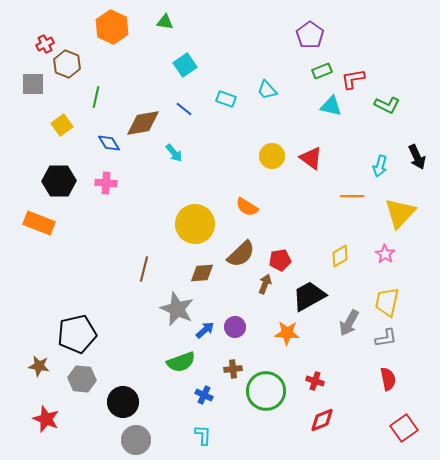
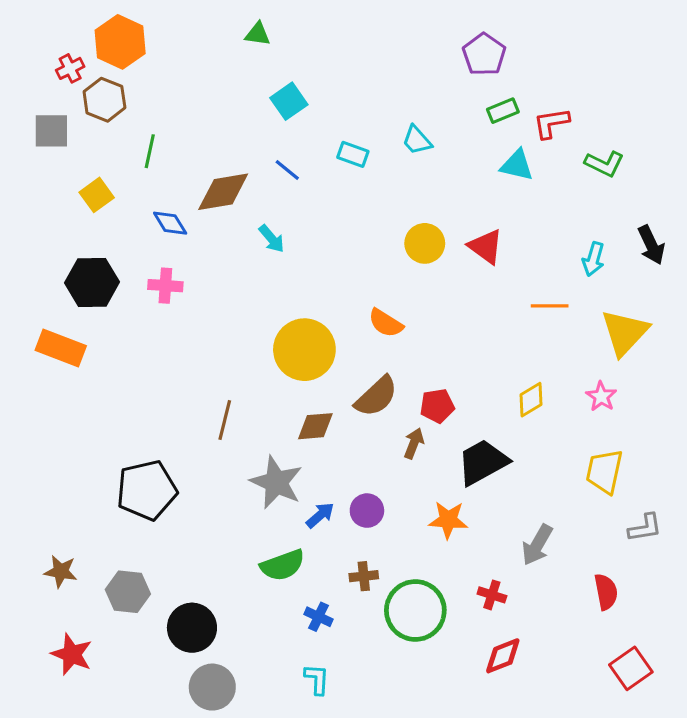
orange hexagon: (112, 27) -> (120, 42), moved
gray arrow: (349, 323) -> (537, 545), moved
black pentagon: (77, 334) -> (147, 490), moved
gray L-shape: (386, 338) -> (645, 528), moved

